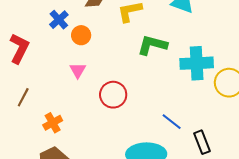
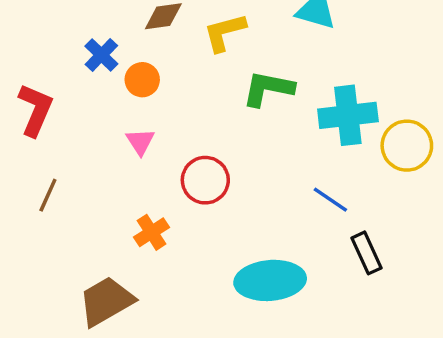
blue line: (172, 122) -> (330, 200), moved
orange cross: (53, 123) -> (152, 232), moved

